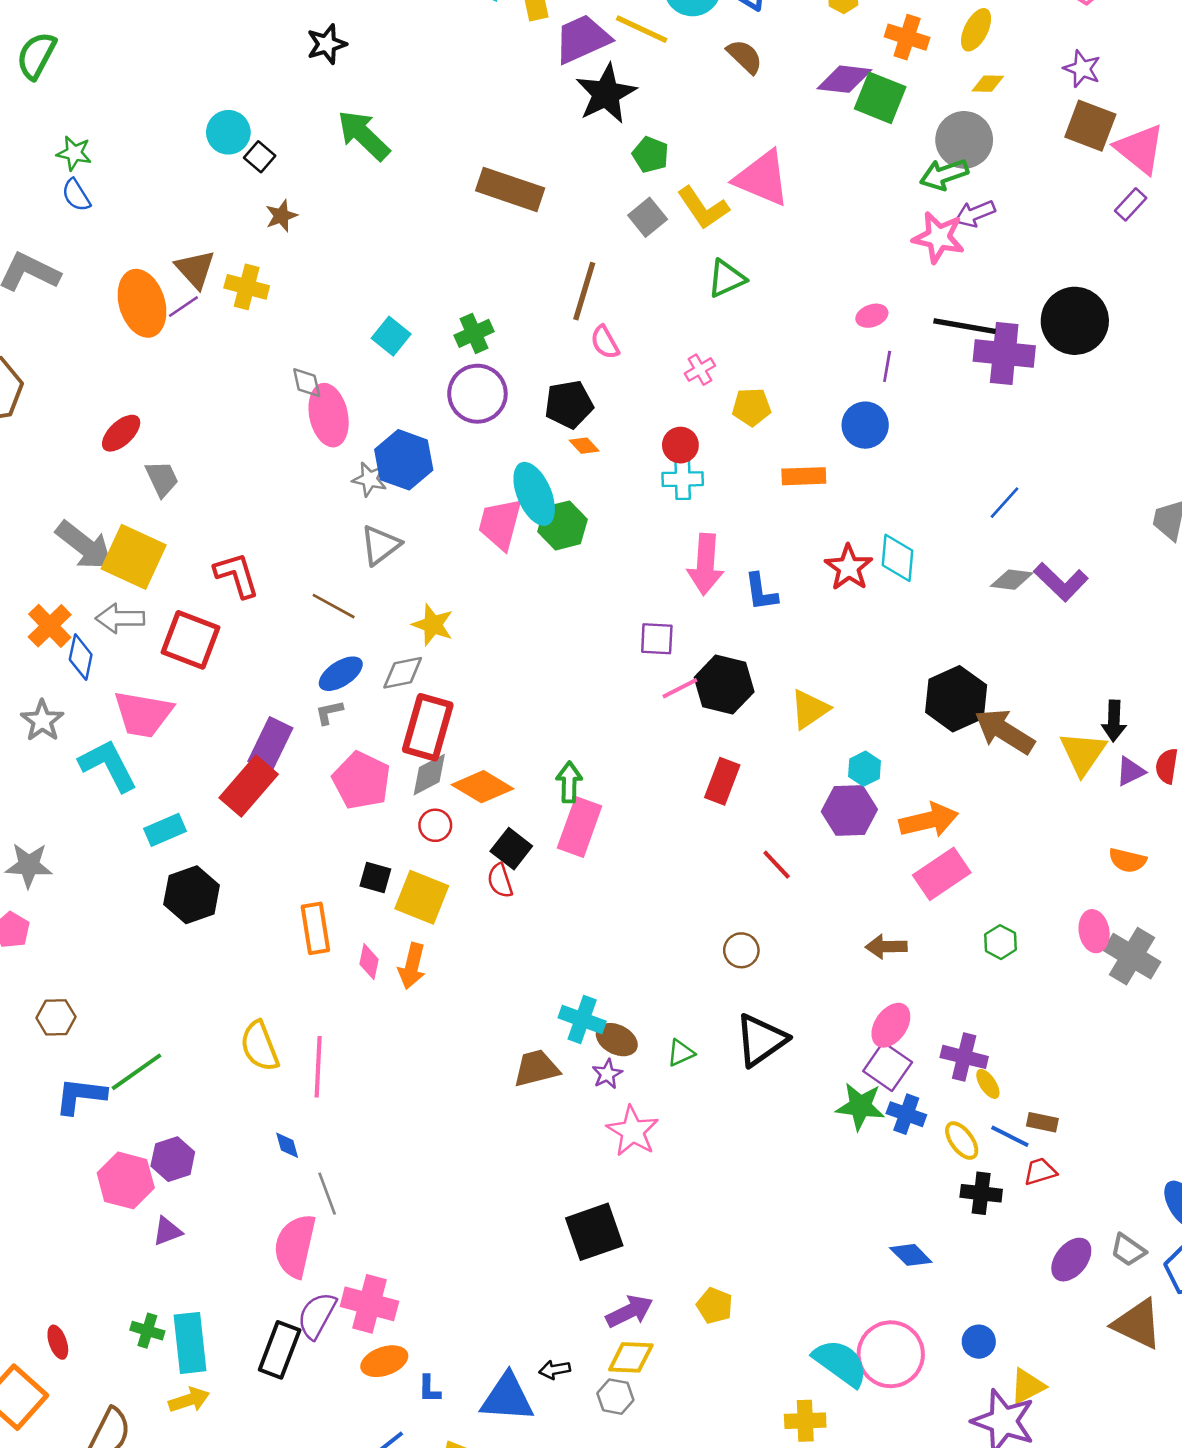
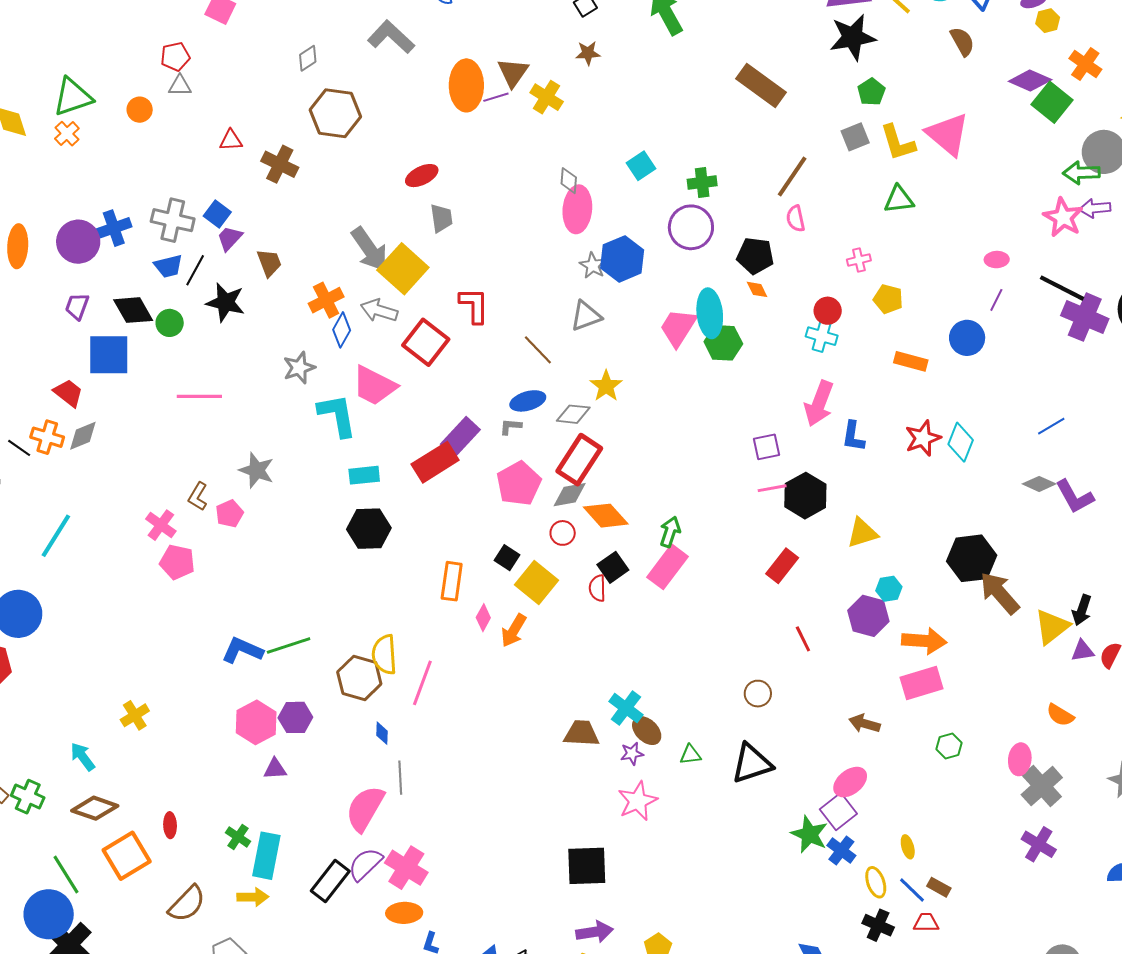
purple square: (657, 639) -> (767, 447), turned -32
brown hexagon: (56, 1017) -> (359, 678), moved, size x1.5
purple cross: (964, 1057) -> (1039, 844), moved

